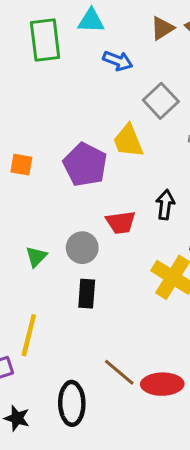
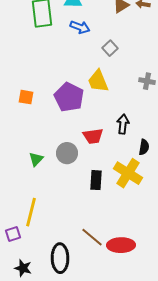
blue arrow: (118, 61) -> (80, 27), moved
gray square: (161, 101) -> (110, 48), moved, size x0.7
black rectangle: (87, 294) -> (96, 180), moved

